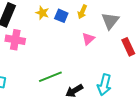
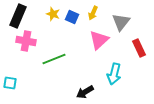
pink triangle: (88, 39) -> (99, 40), size x1.5
green line: (50, 77) -> (54, 59), moved
cyan arrow: (104, 85) -> (114, 74), moved

